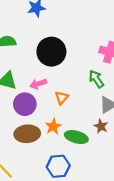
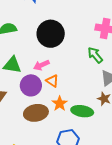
orange triangle: (62, 98) -> (52, 81), moved, turned -32

